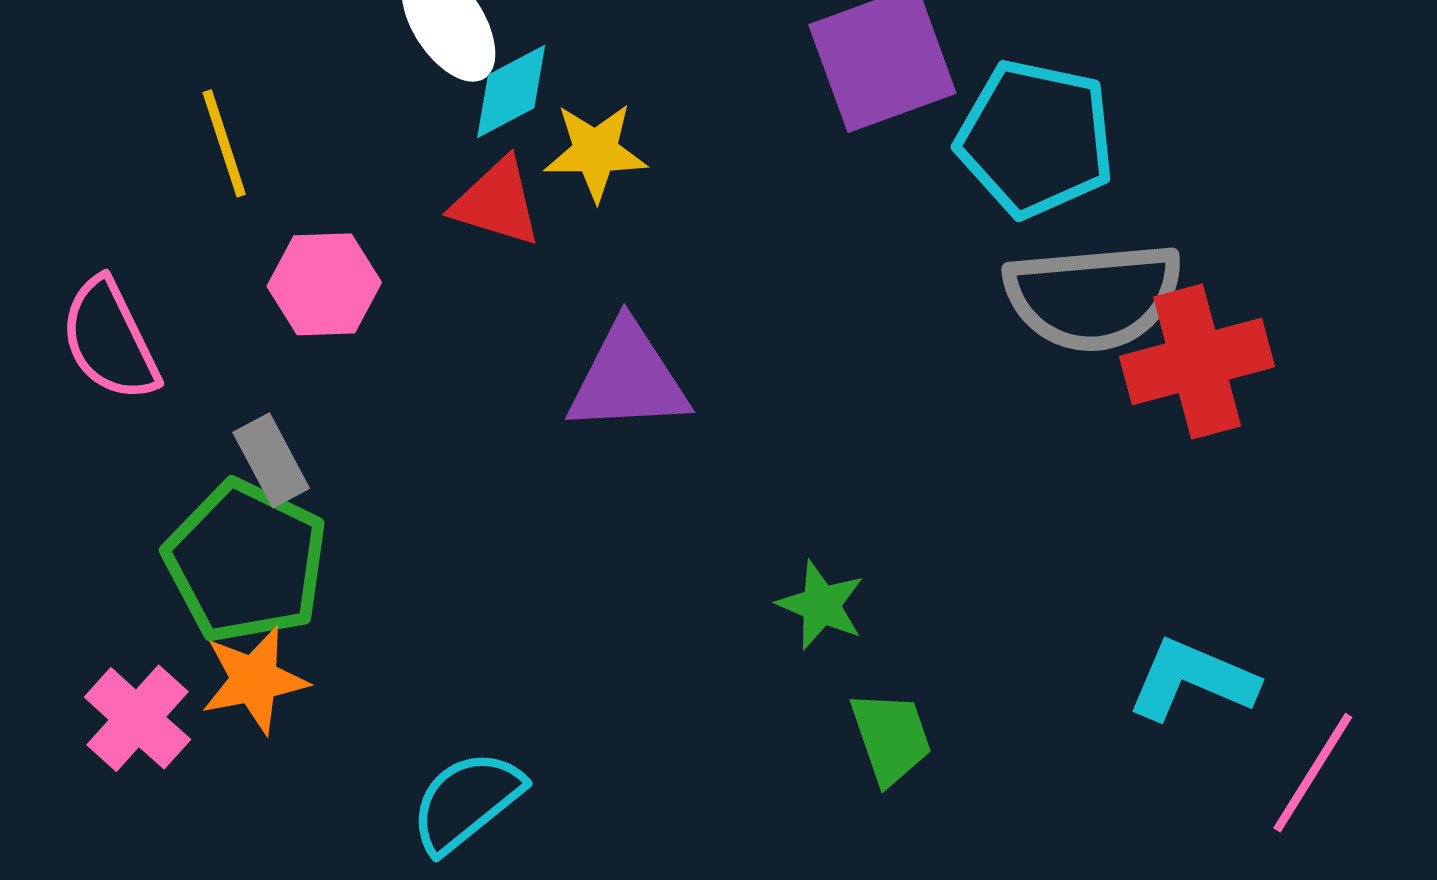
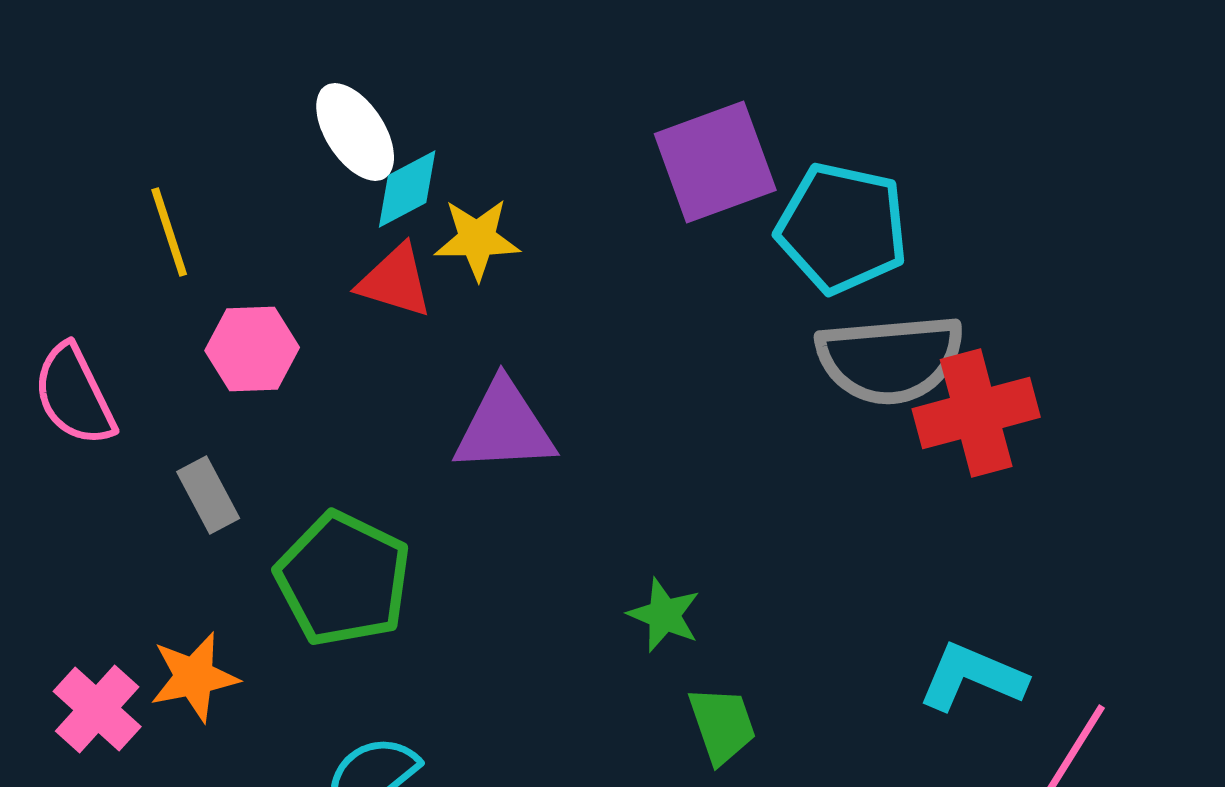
green pentagon: (246, 562) -> (343, 579), moved

